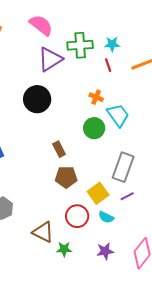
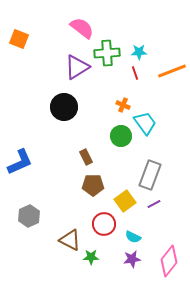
pink semicircle: (41, 25) -> (82, 28), moved
cyan semicircle: (106, 217) -> (133, 237), moved

